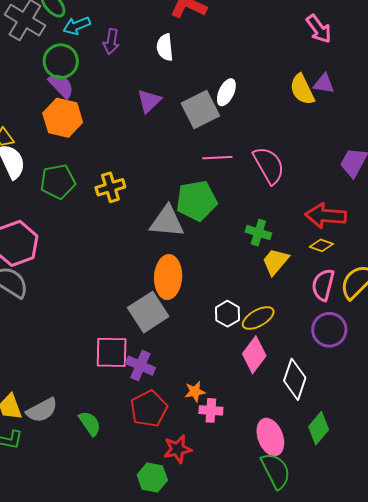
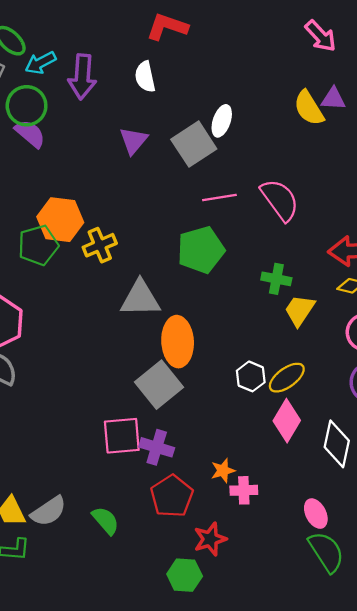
purple arrow: (111, 42) -> (82, 77), size x1.5
orange hexagon: (63, 118) -> (60, 220), moved
gray triangle: (167, 222) -> (140, 299), moved
pink ellipse: (270, 437) -> (316, 514), size x0.7

